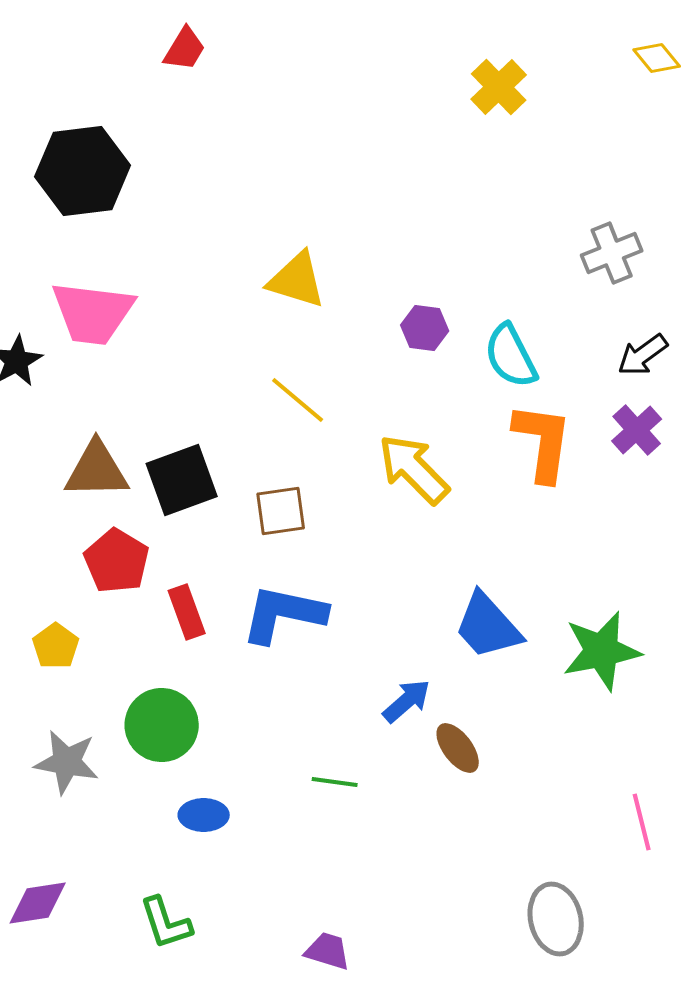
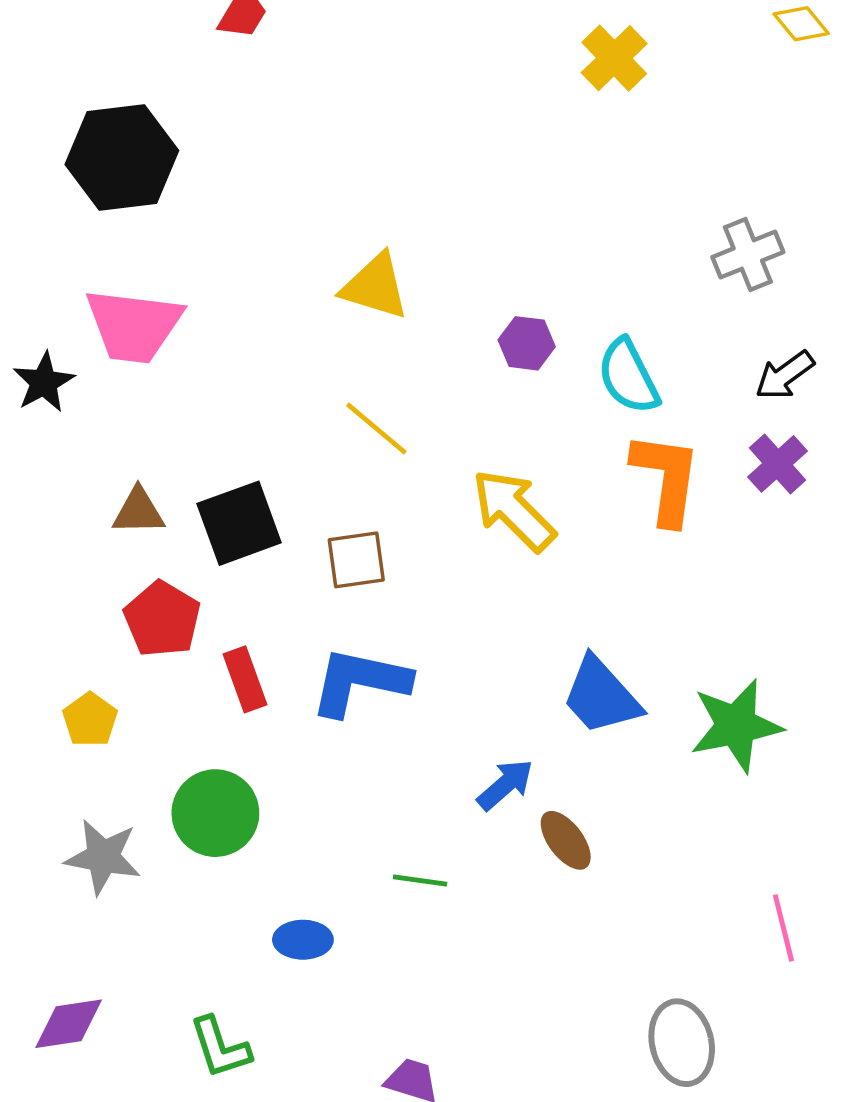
brown triangle: (97, 470) -> (138, 511), size x0.7
blue ellipse: (204, 815) -> (303, 940), moved

